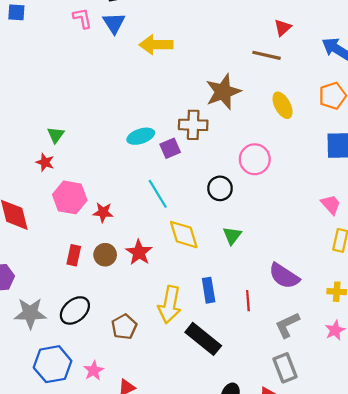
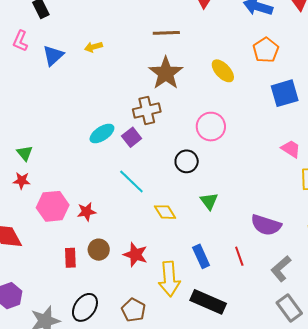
pink L-shape: (82, 18) -> (20, 41), turned -130
blue triangle: (114, 23) -> (53, 55), moved, turned 35
yellow arrow: (156, 45) -> (93, 47), size x0.6
brown line: (266, 55) -> (166, 33), moved
yellow diamond: (184, 235) -> (165, 212), size x0.7
red star: (139, 252) -> (135, 255), moved

